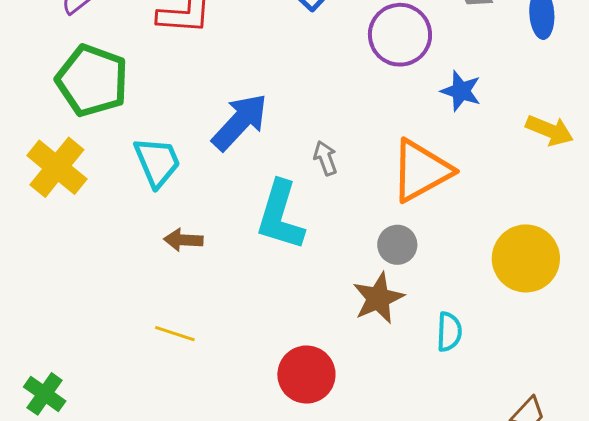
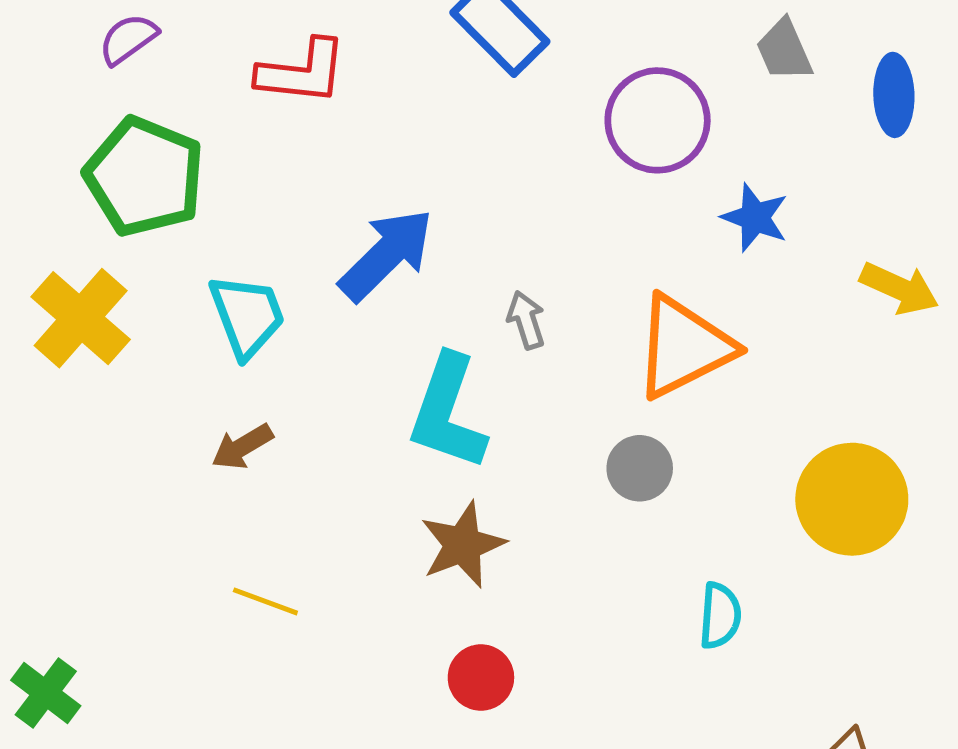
brown arrow: (183, 240) -> (242, 447), moved, turned -36
brown star: (378, 298) -> (463, 545), moved
red circle: (306, 375) -> (481, 678), size x0.7

